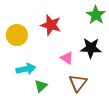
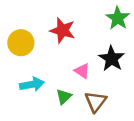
black star: (91, 48) -> (112, 59), turned 30
green triangle: (41, 86) -> (64, 97), moved

